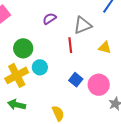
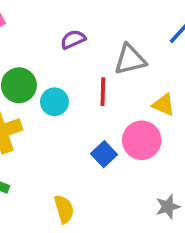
cyan circle: (40, 67) -> (54, 102), moved
pink circle: (99, 85) -> (142, 140), moved

